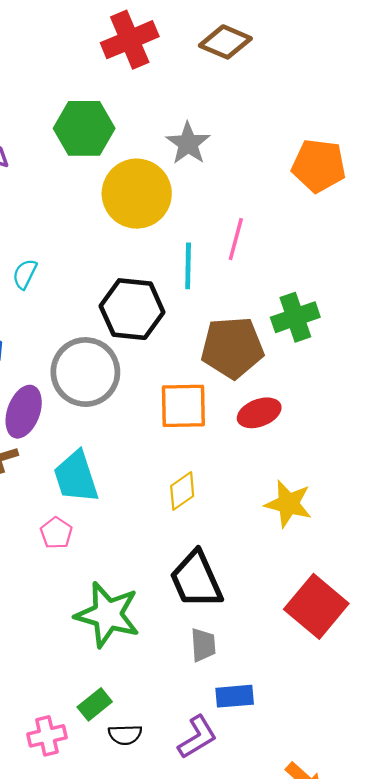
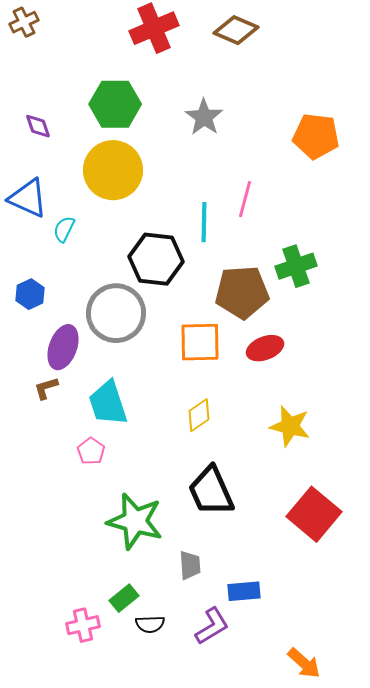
yellow circle: (137, 194) -> (113, 170), moved
gray trapezoid: (203, 645) -> (190, 565), moved

